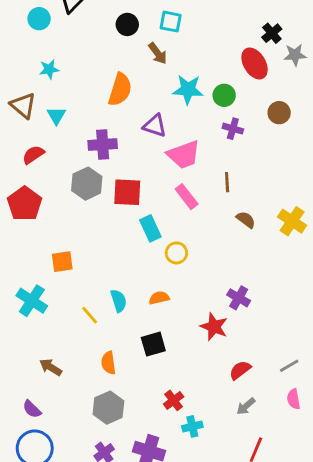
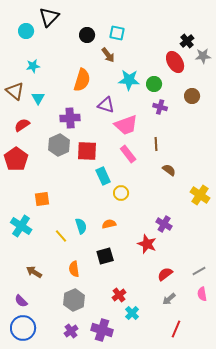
yellow cross: (292, 221) -> (200, 195), moved
cyan cross: (192, 426) -> (132, 313), turned -32

